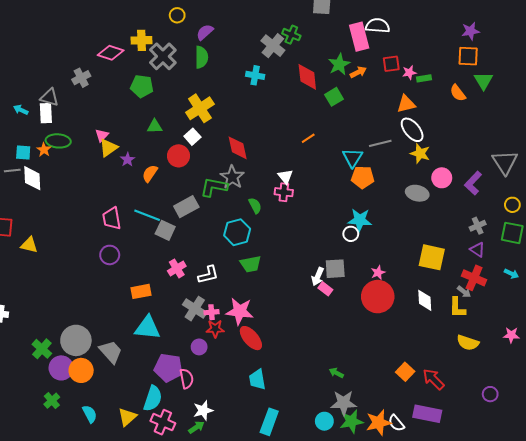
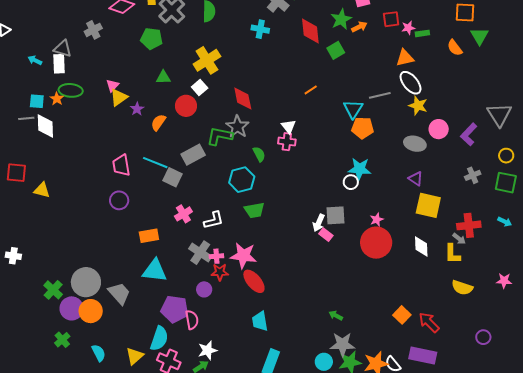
purple triangle: (477, 250) -> (416, 179), moved
red cross: (474, 278) -> (469, 225), turned -30

